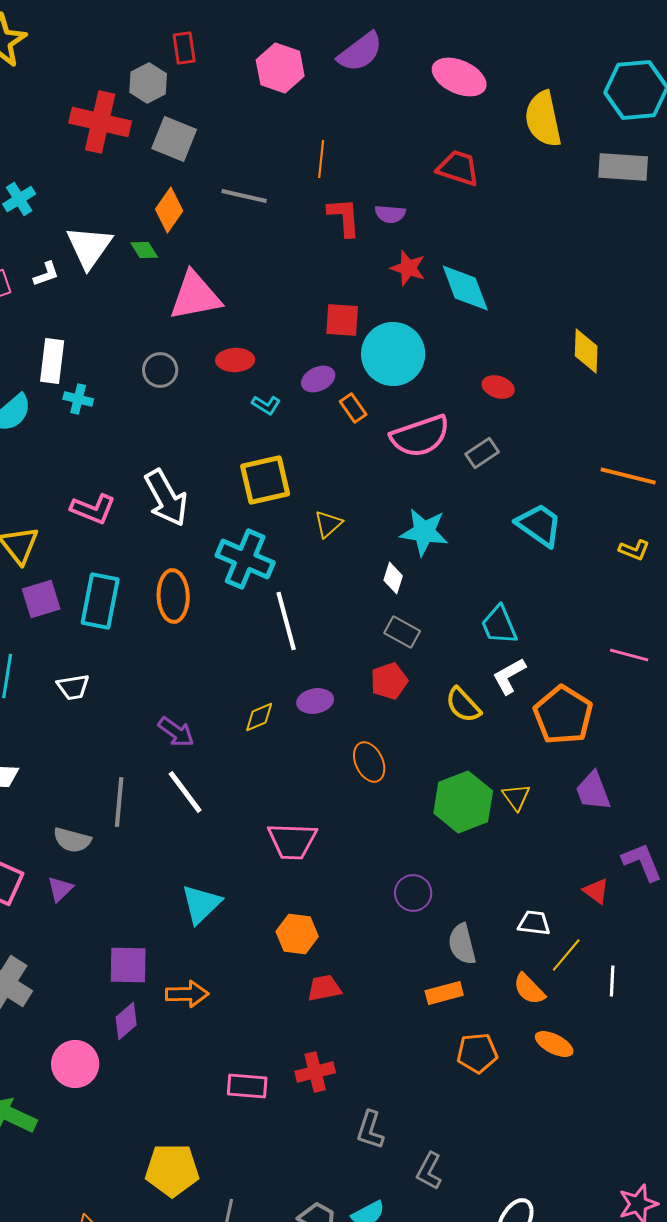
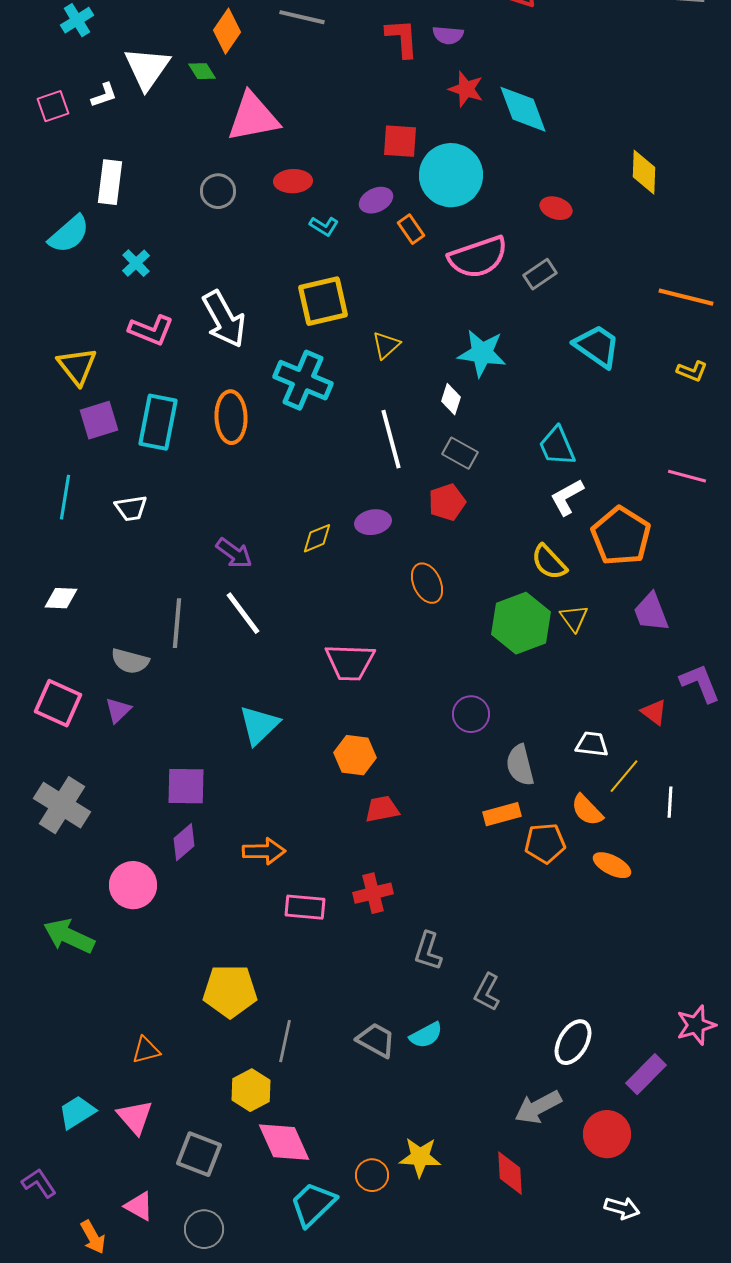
cyan cross: (78, 399) -> (136, 263), moved, turned 32
white line: (286, 621) -> (391, 439), moved
yellow semicircle: (463, 705) -> (549, 562), moved
orange arrow: (187, 994) -> (264, 851), moved
orange pentagon: (477, 1053) -> (545, 843), moved

